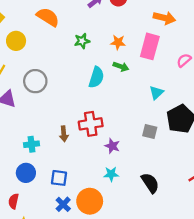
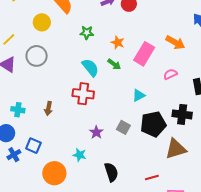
orange arrow: (164, 18) -> (175, 43), moved
yellow circle: (16, 41) -> (42, 22), moved
cyan semicircle: (96, 77) -> (90, 68), turned -72
red cross: (91, 124) -> (83, 94), moved
purple star: (112, 146) -> (96, 132), moved
blue cross: (63, 204) -> (14, 155), moved

